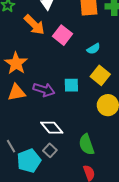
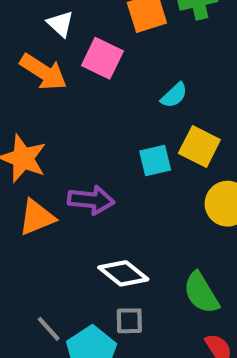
pink square: (63, 35) -> (102, 58), moved
cyan square: (71, 85) -> (155, 160), moved
gray square: (50, 150) -> (129, 321), turned -32

